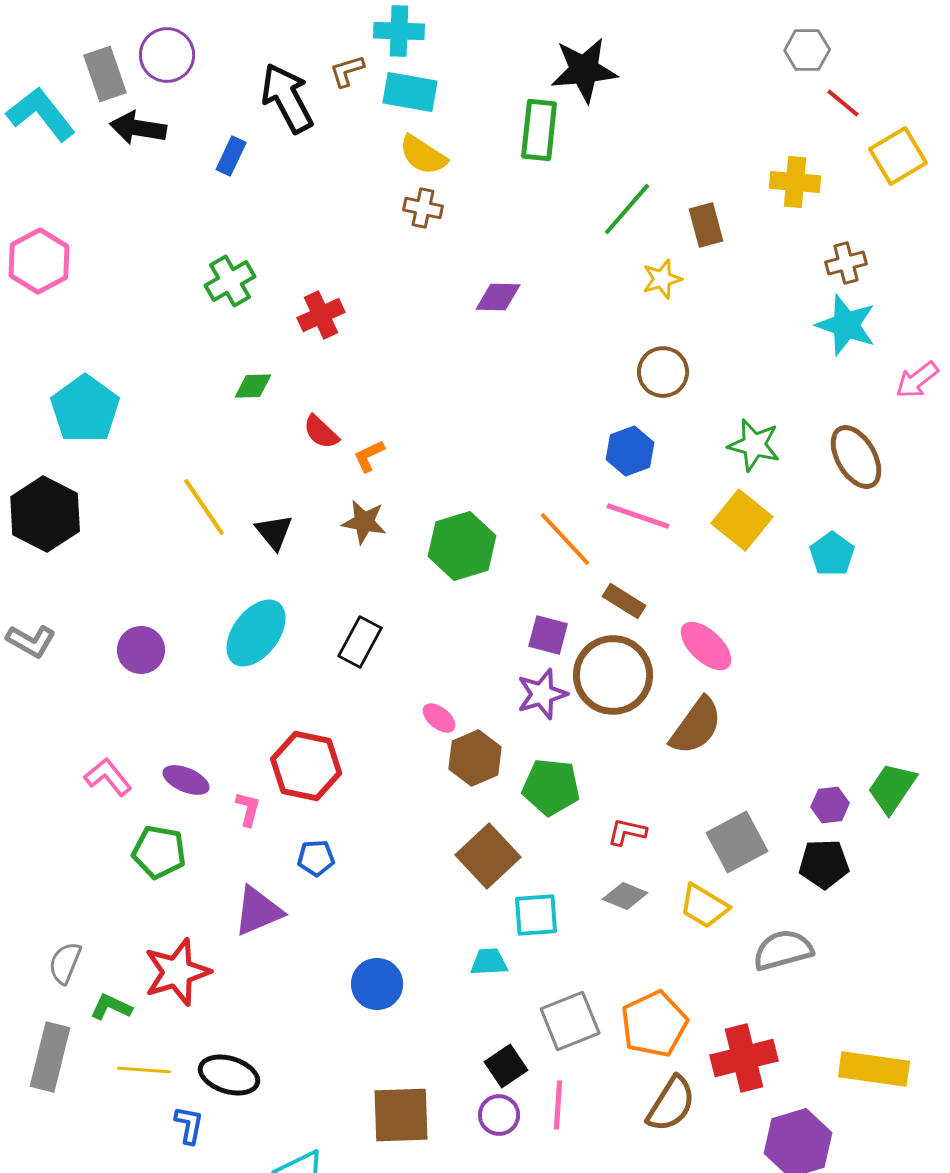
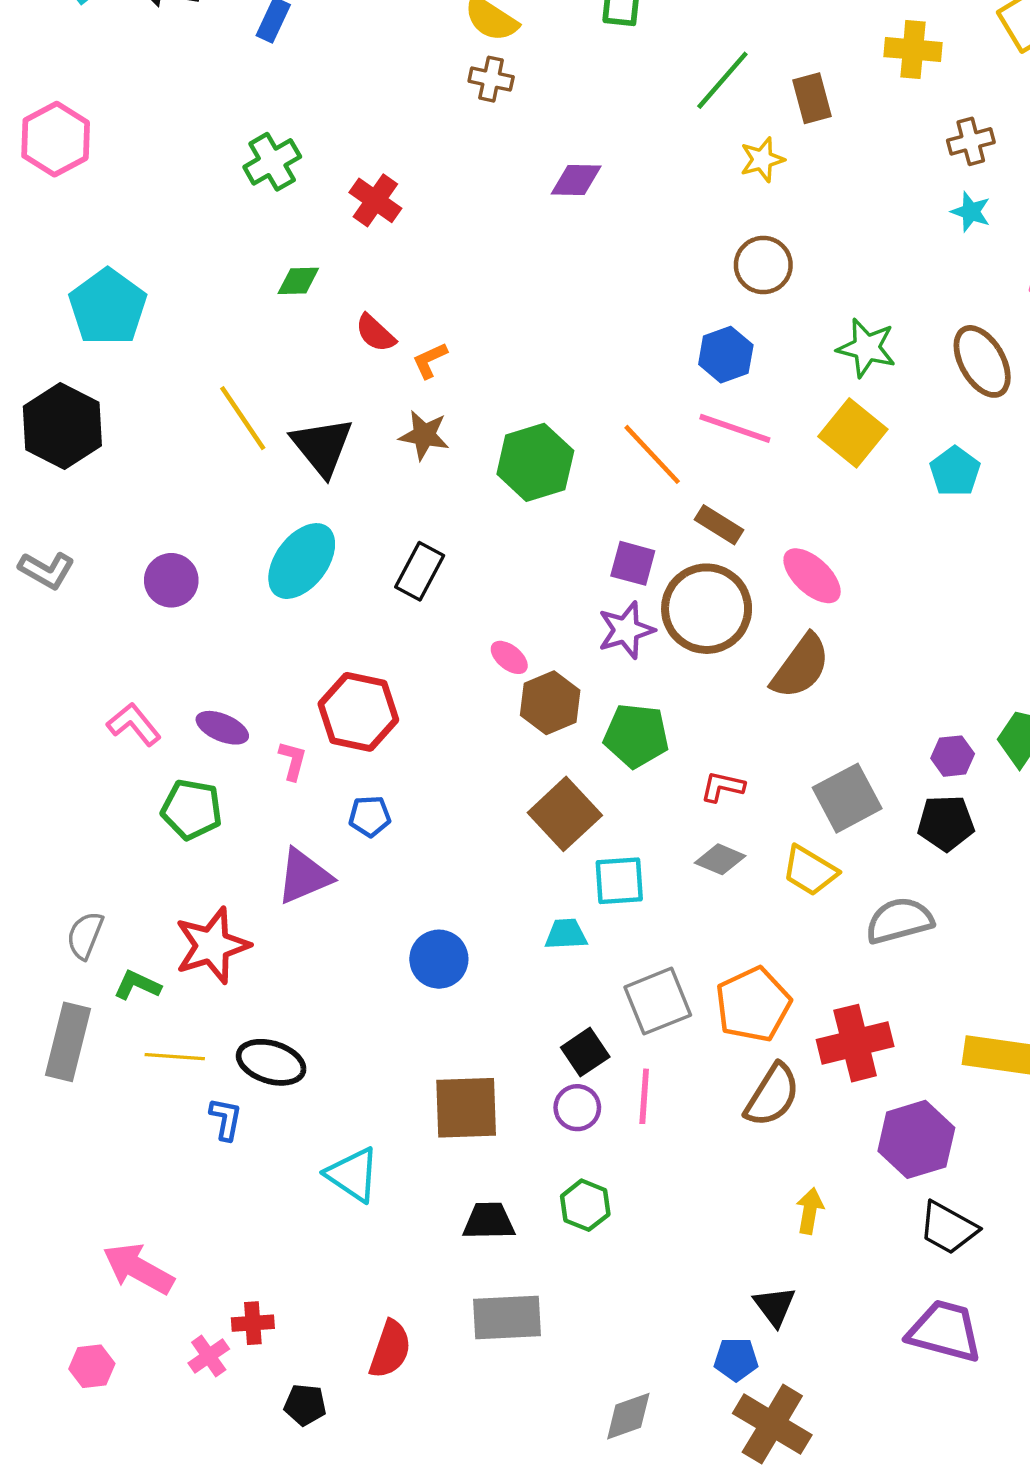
red cross: (321, 315) -> (375, 200), turned -30
cyan star: (846, 325) -> (971, 212), size x0.6
black triangle: (274, 532) -> (322, 446), size x1.5

